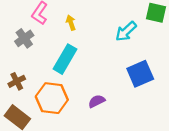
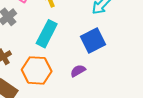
blue square: (140, 74) -> (93, 40), moved

